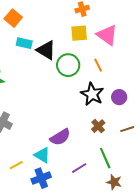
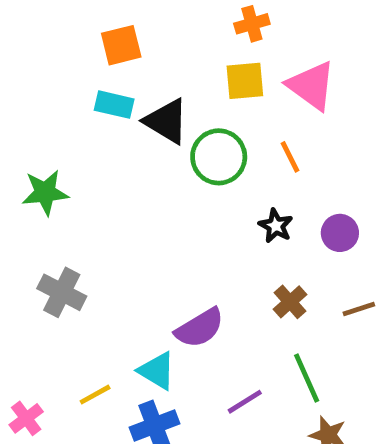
orange square: (13, 18) -> (121, 45), moved, turned 36
black star: (92, 94) -> (276, 226), size x0.6

